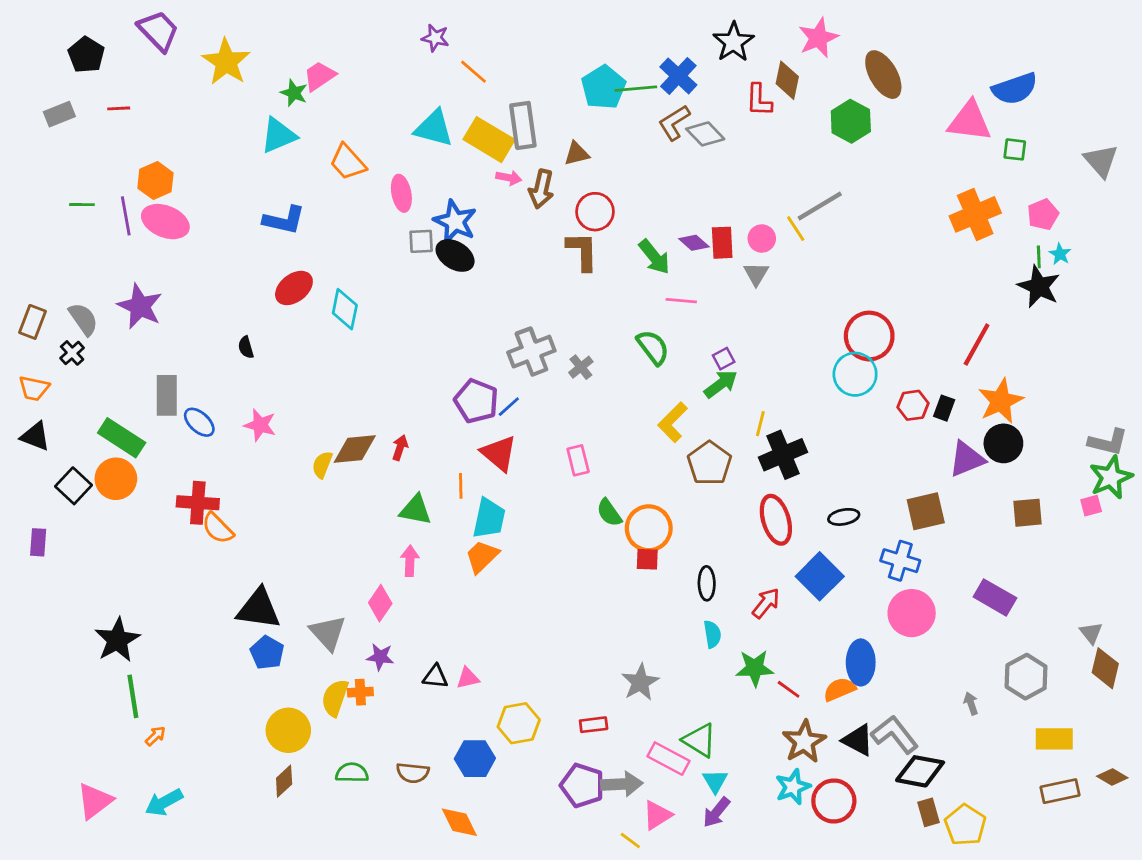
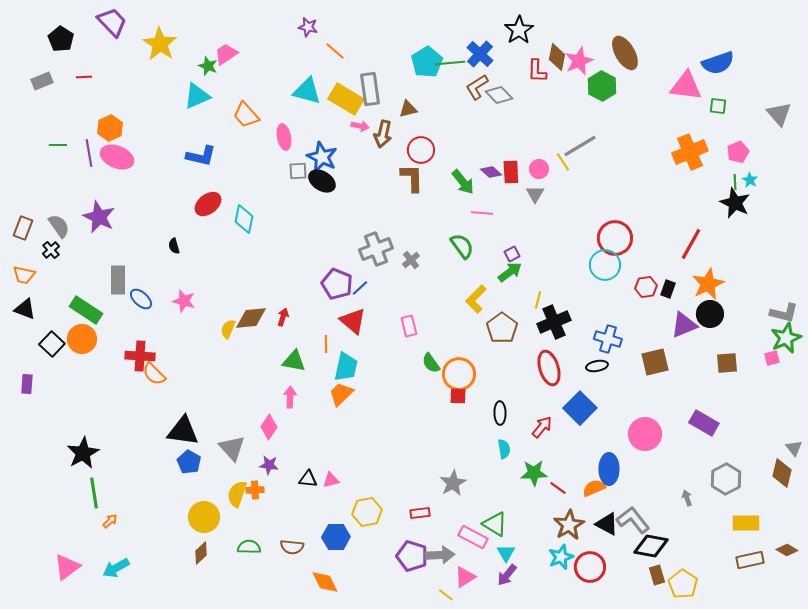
pink star: (818, 38) -> (579, 61), moved
blue cross: (900, 561) -> (608, 339), moved
gray triangle: (1091, 633) -> (794, 448), moved

